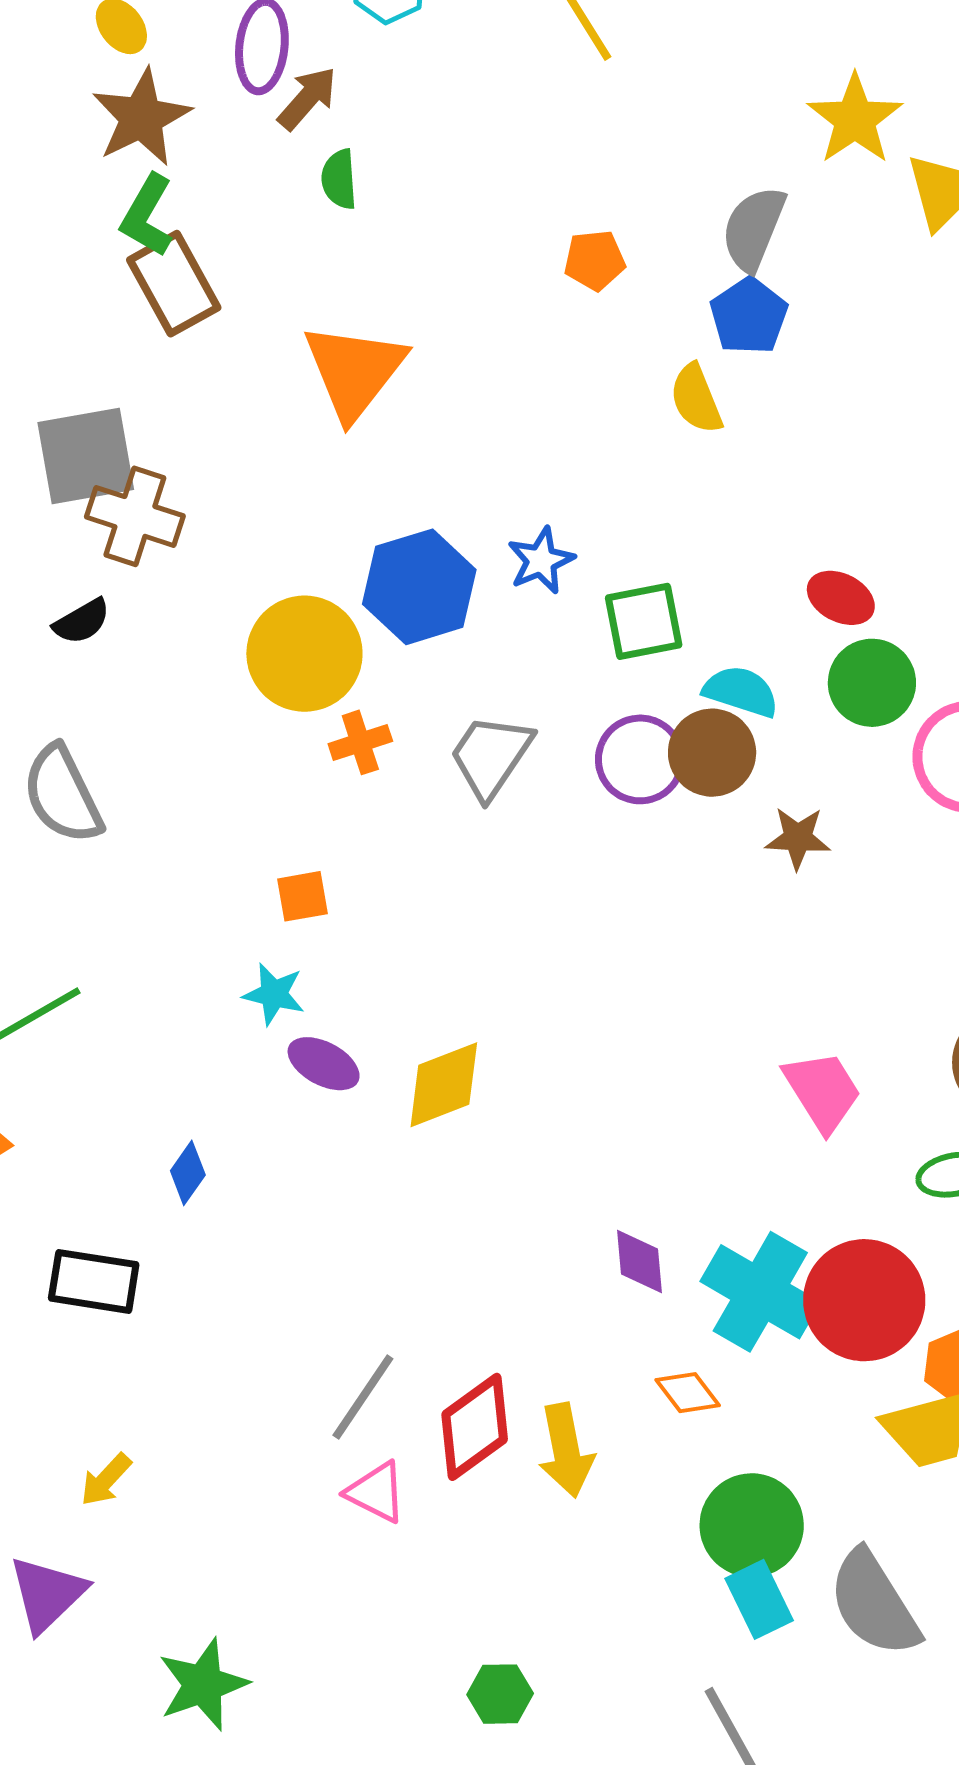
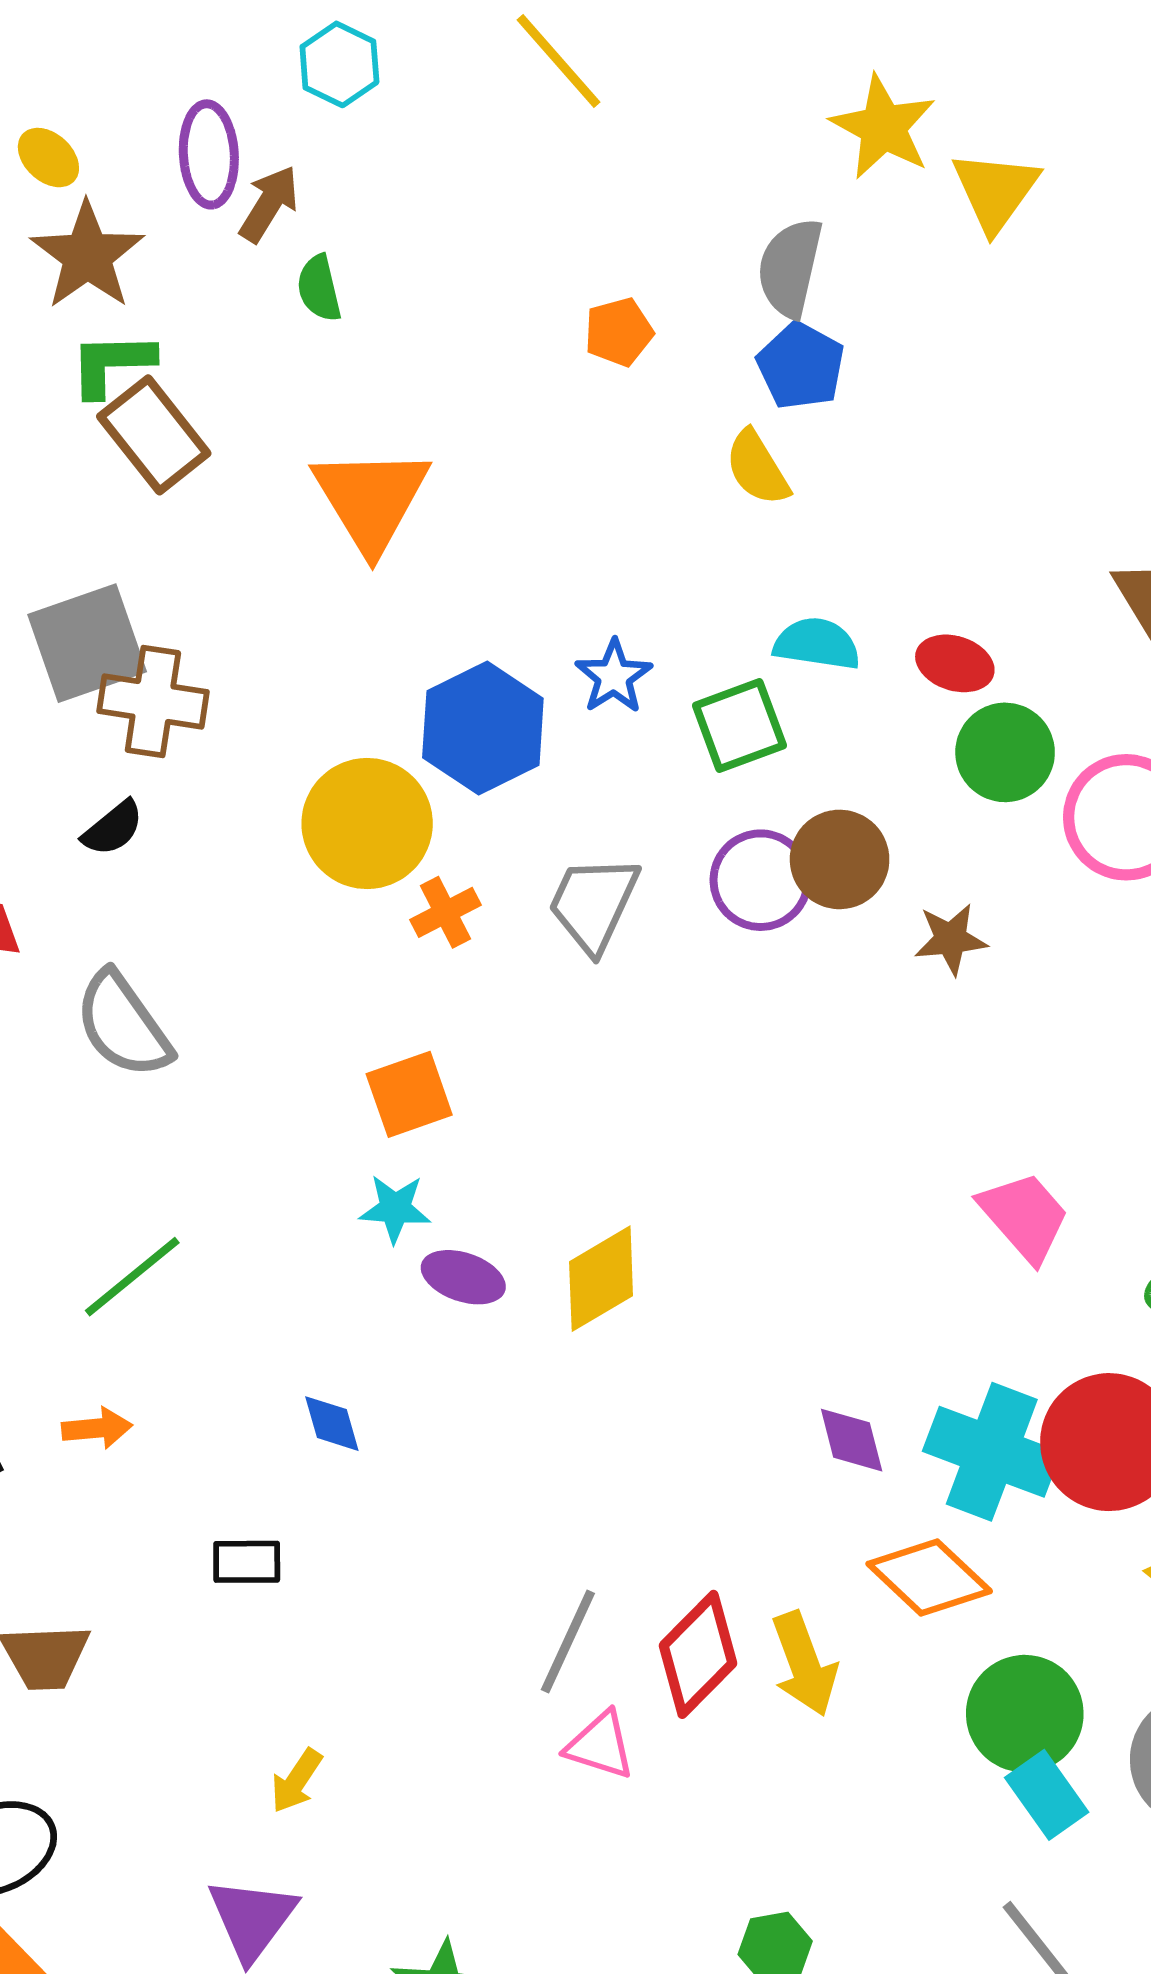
green L-shape: (147, 216) -> (112, 364), turned 68
cyan semicircle: (741, 691) -> (817, 644), moved
orange square: (303, 896) -> (409, 1094), size x1.4
blue diamond: (188, 1173) -> (332, 1424), turned -42
black rectangle: (94, 1281) -> (247, 1562), size x0.7
orange diamond: (688, 1393) -> (929, 1577), size x1.6

